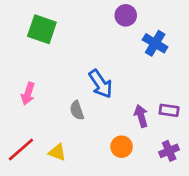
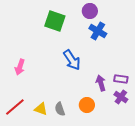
green square: (42, 29) -> (55, 21), moved
blue cross: (155, 43) -> (98, 31), moved
gray semicircle: (77, 110) -> (60, 109), moved
purple cross: (169, 151) -> (121, 97), moved, turned -32

